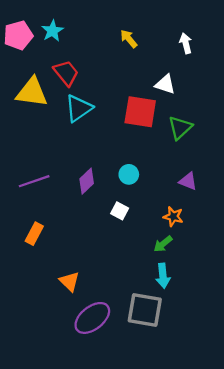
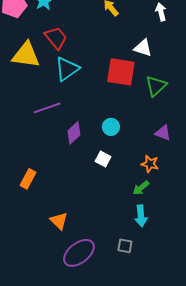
purple line: (34, 181) -> (47, 108), moved
gray square: (145, 310) -> (125, 246), size x0.5

